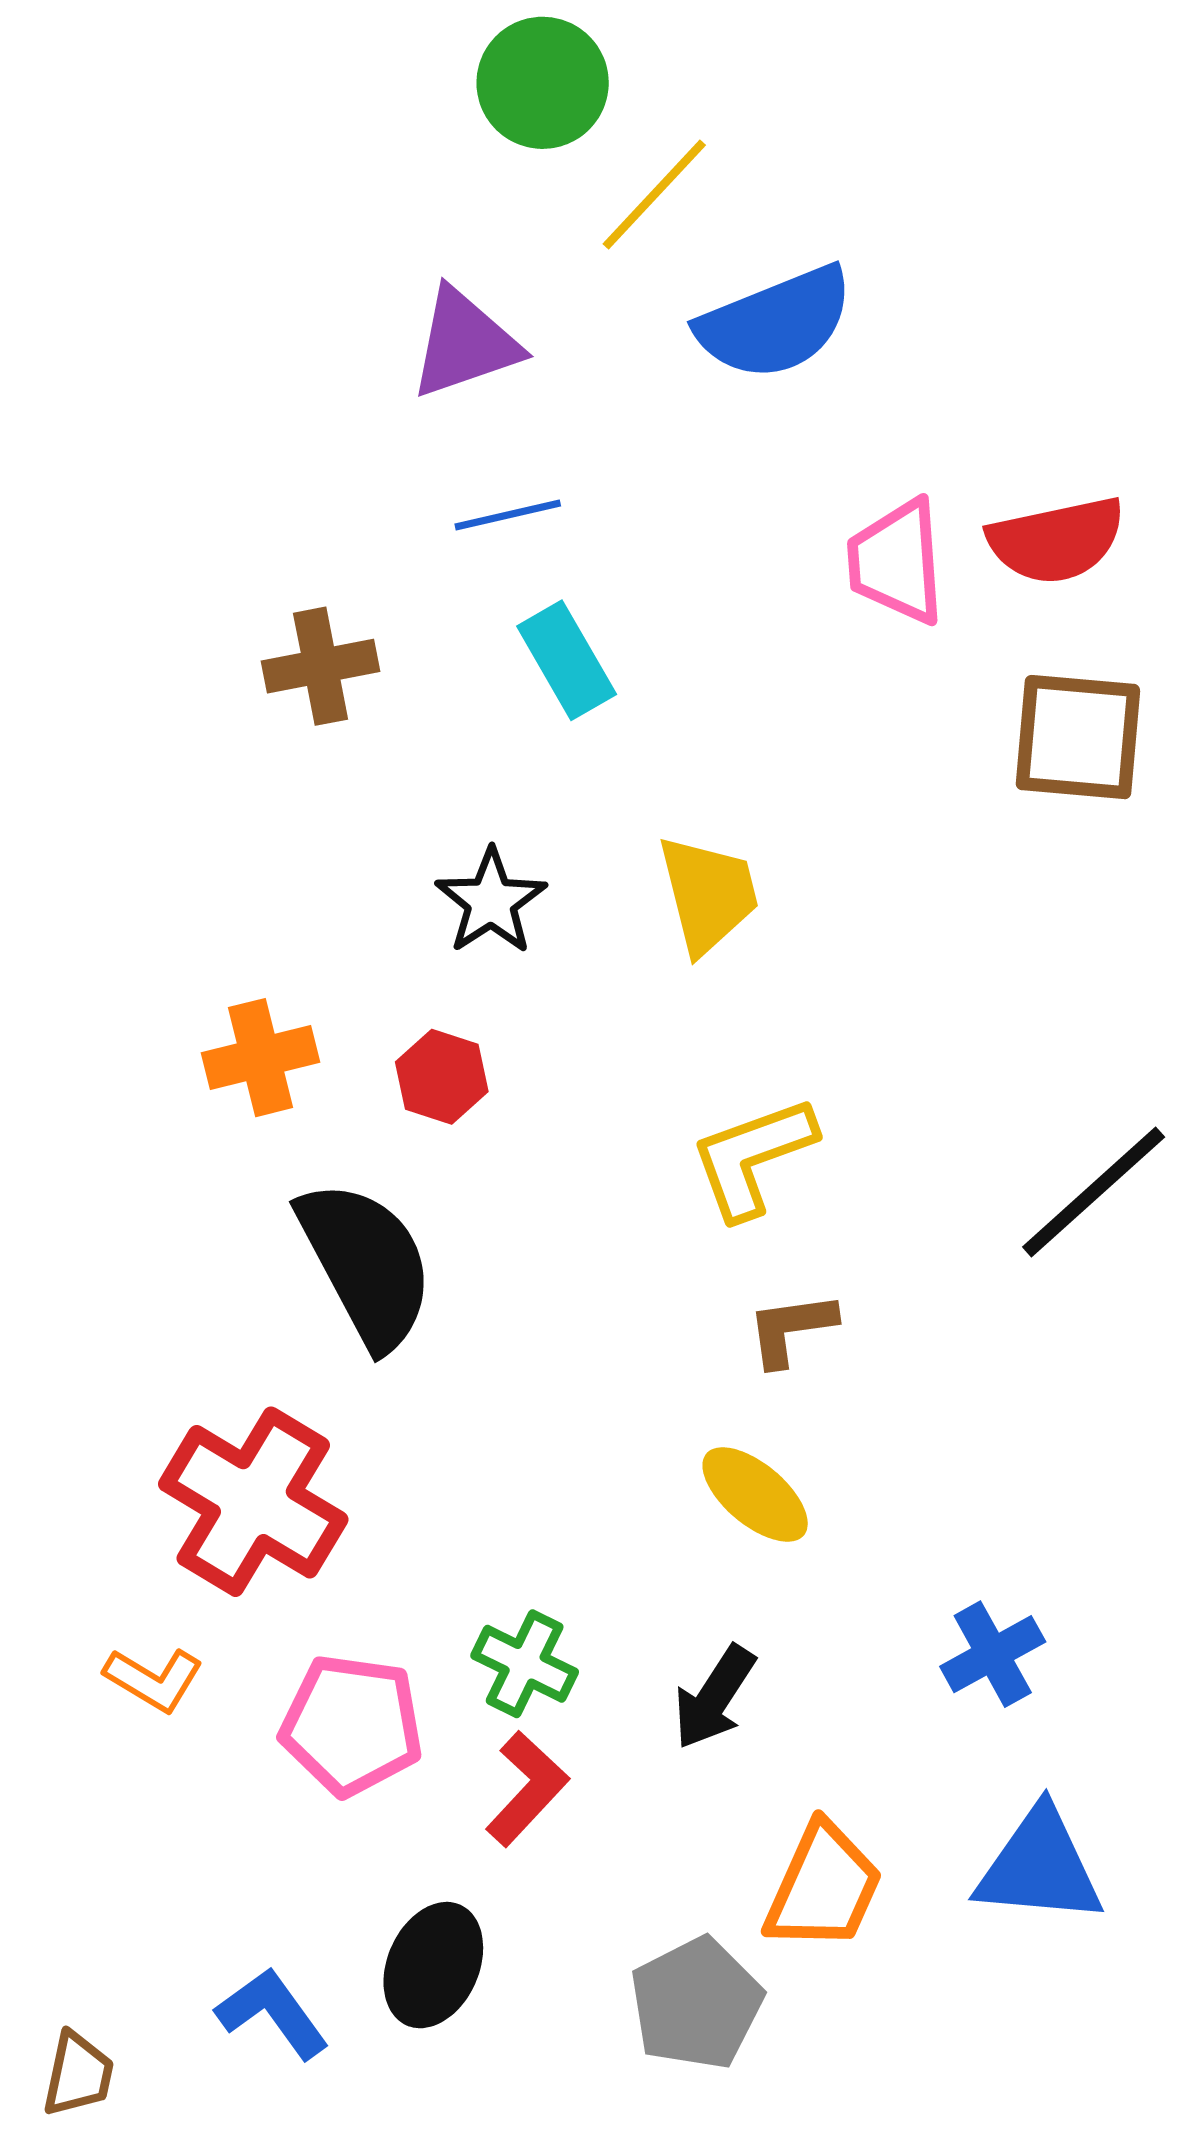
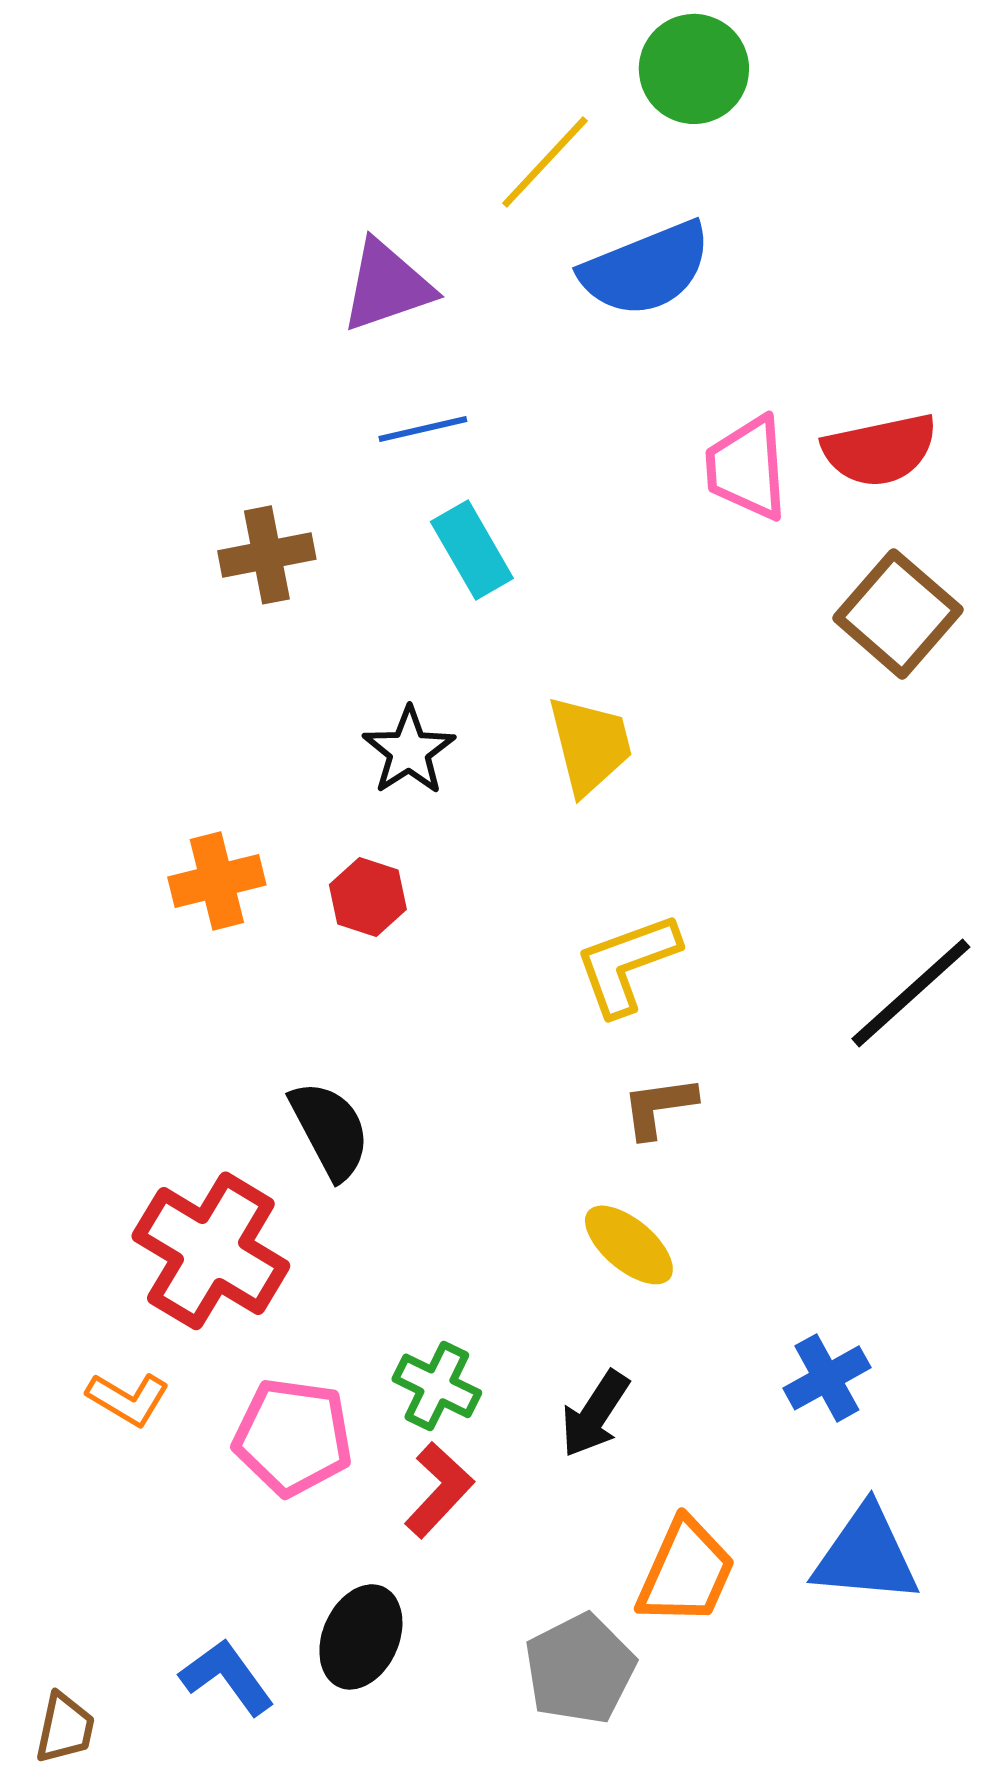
green circle: (543, 83) -> (694, 69), moved
brown square: (1078, 737) -> (898, 614), turned 36
black semicircle: (366, 1264) -> (330, 1130), moved, size x0.7

